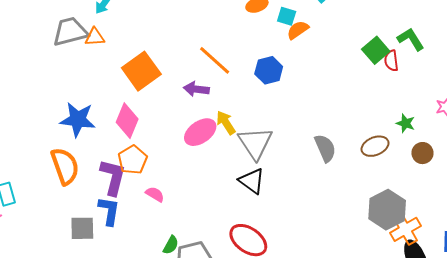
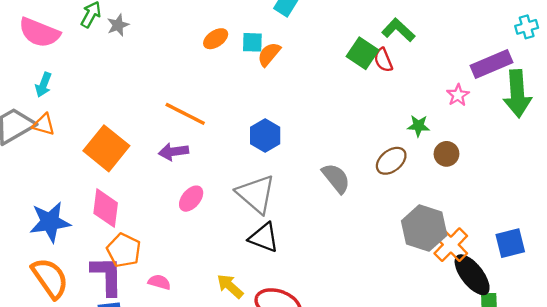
orange triangle: (95, 37) -> (44, 124), turned 35
blue hexagon: (269, 70) -> (265, 136), moved
yellow arrow: (226, 123) -> (230, 286), moved
pink ellipse: (200, 132) -> (191, 199), size x0.7

